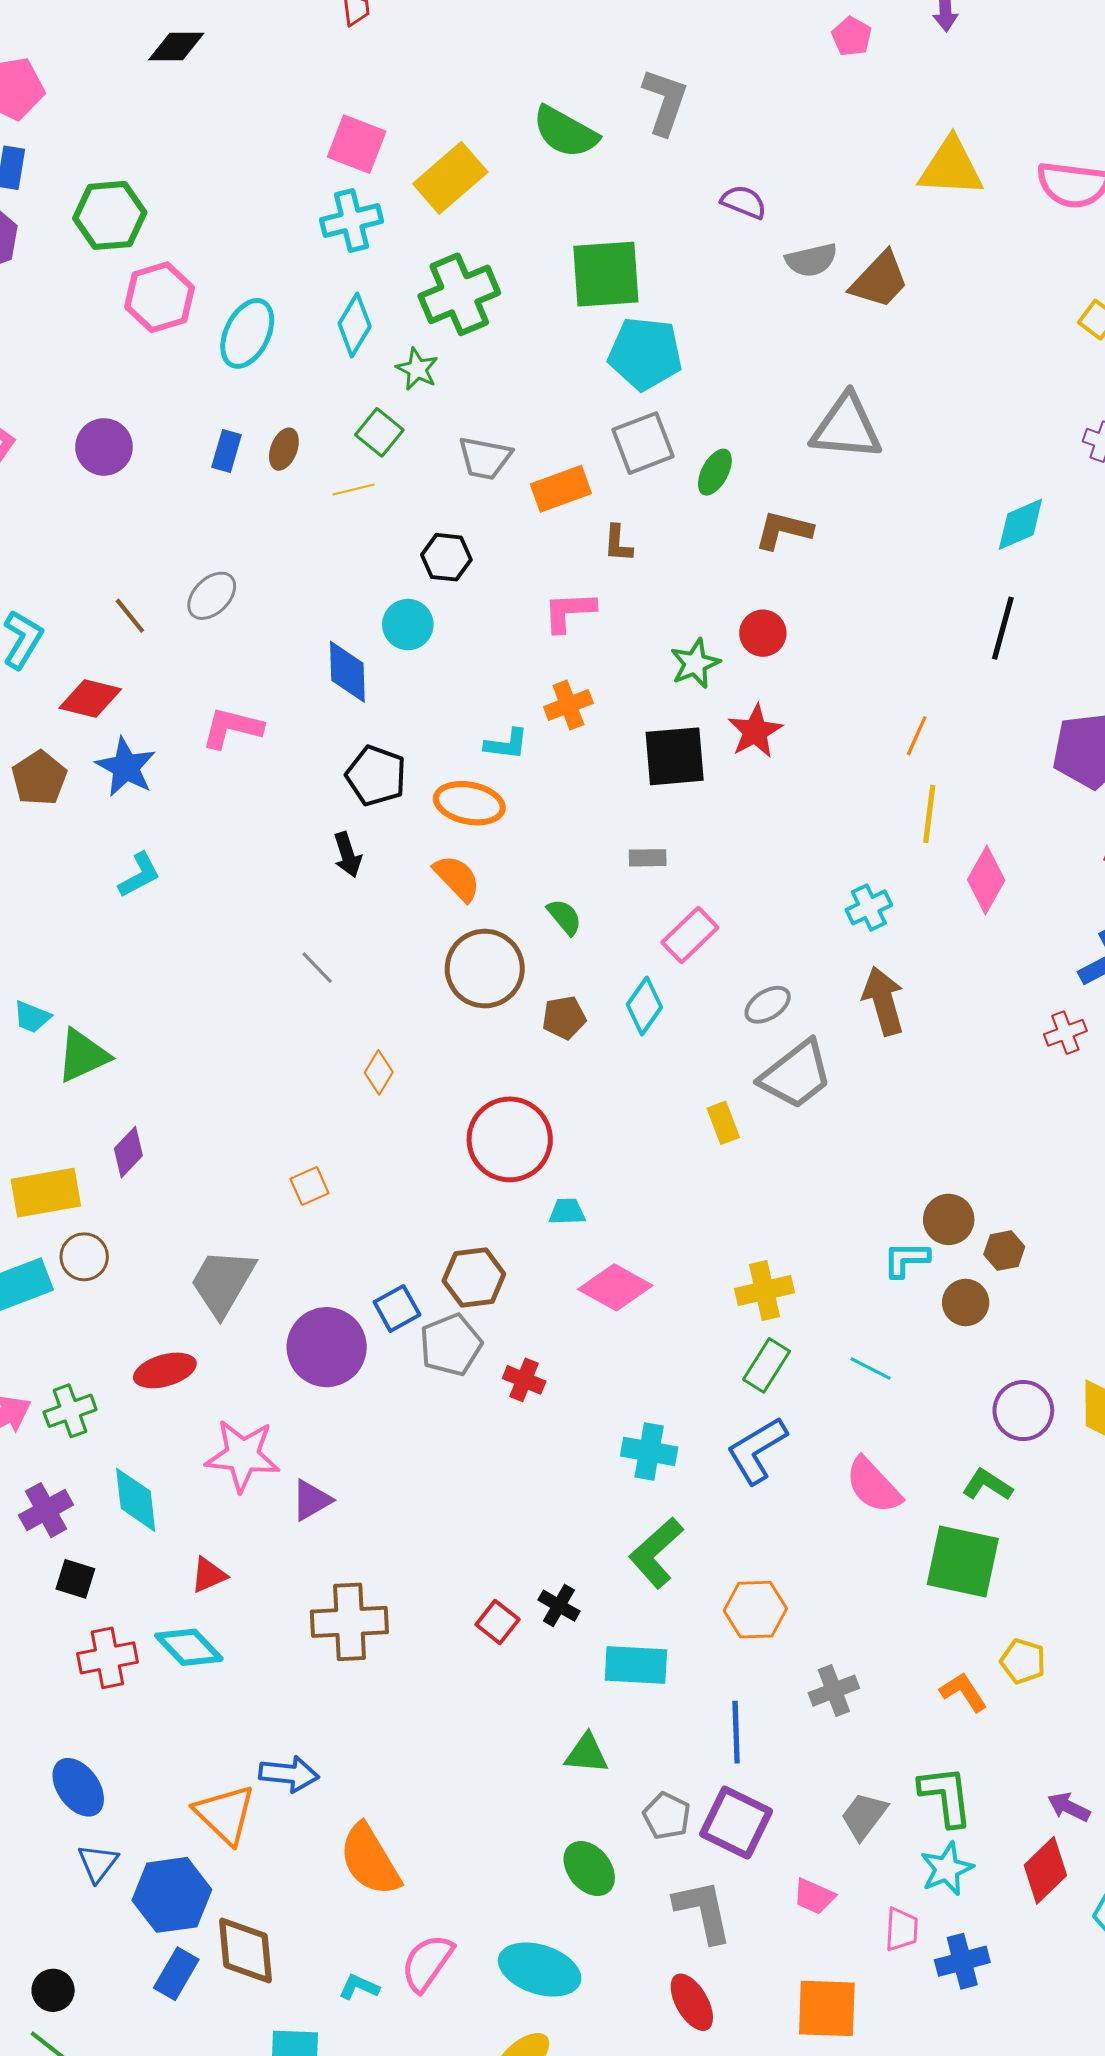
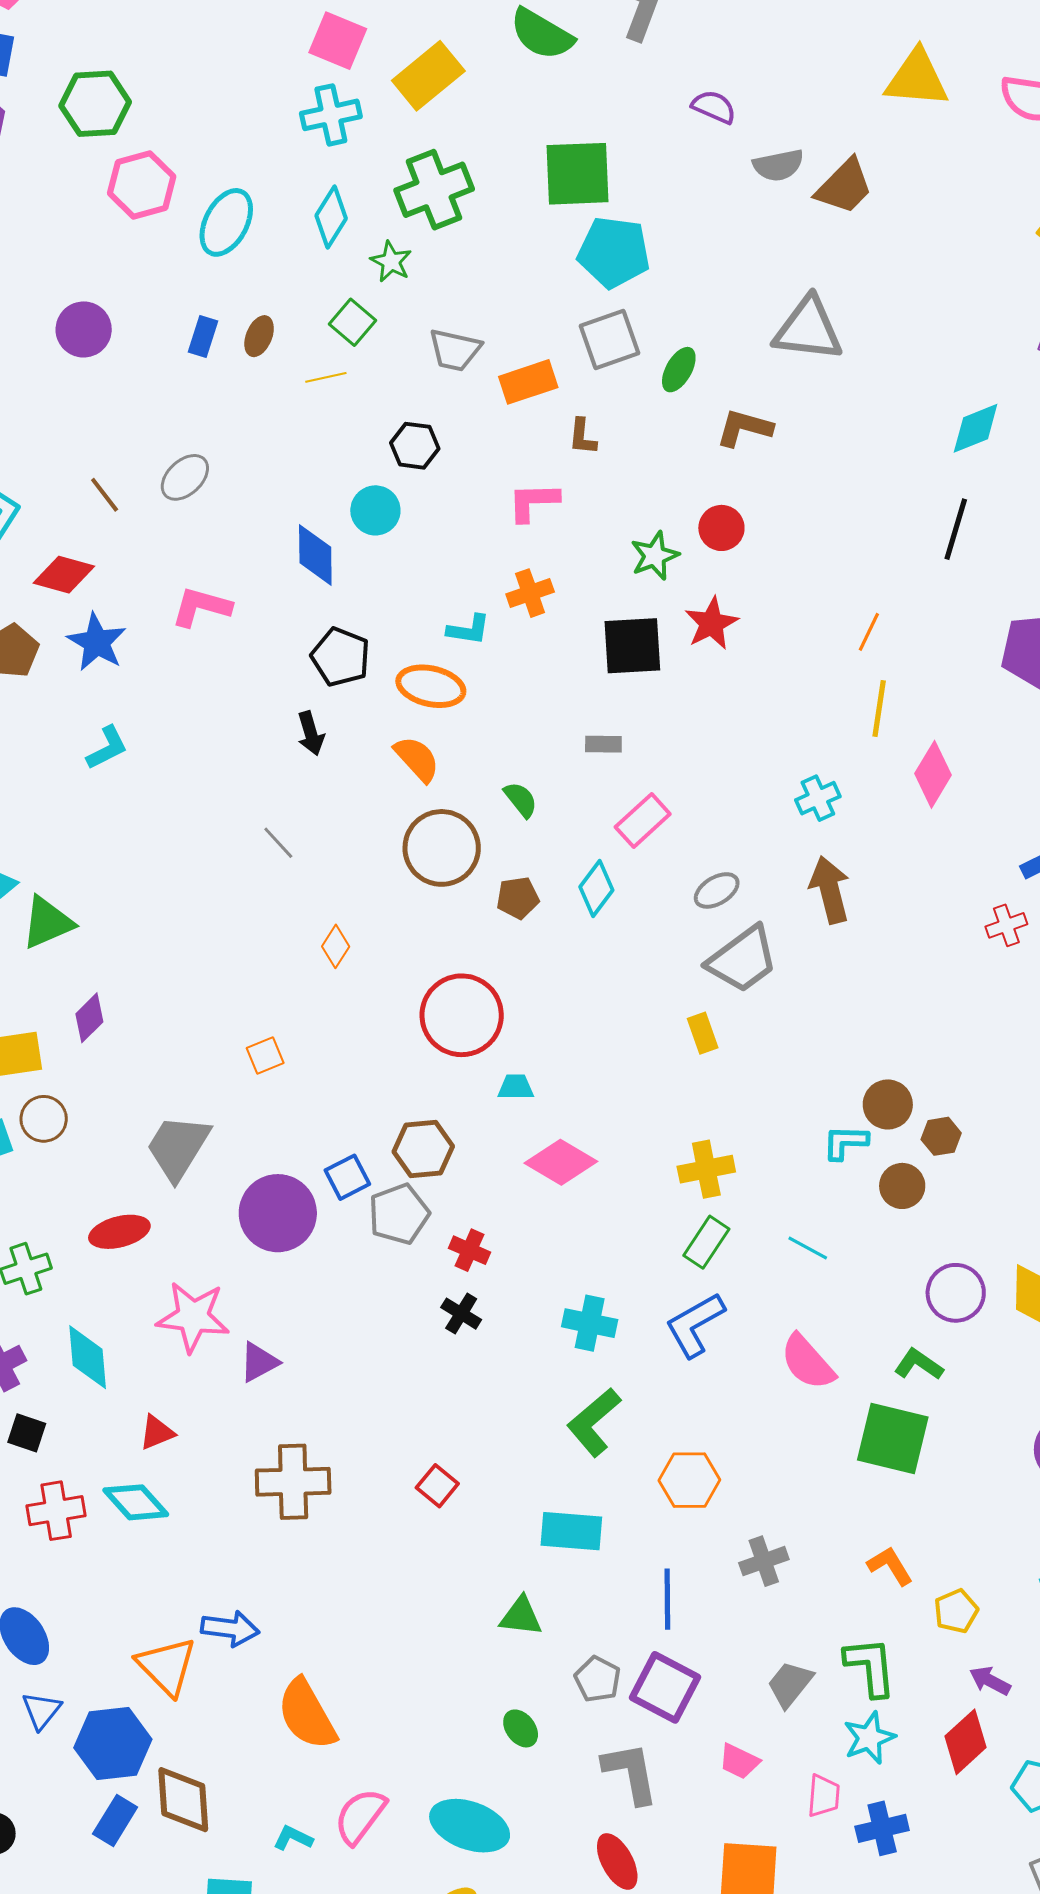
yellow rectangle: (723, 1123) -> (703, 1033), moved
black cross: (559, 1606) -> (461, 1314), moved
yellow pentagon: (1023, 1661) -> (956, 1611), moved, turned 30
green ellipse: (589, 1869) -> (521, 1728), size x0.7

